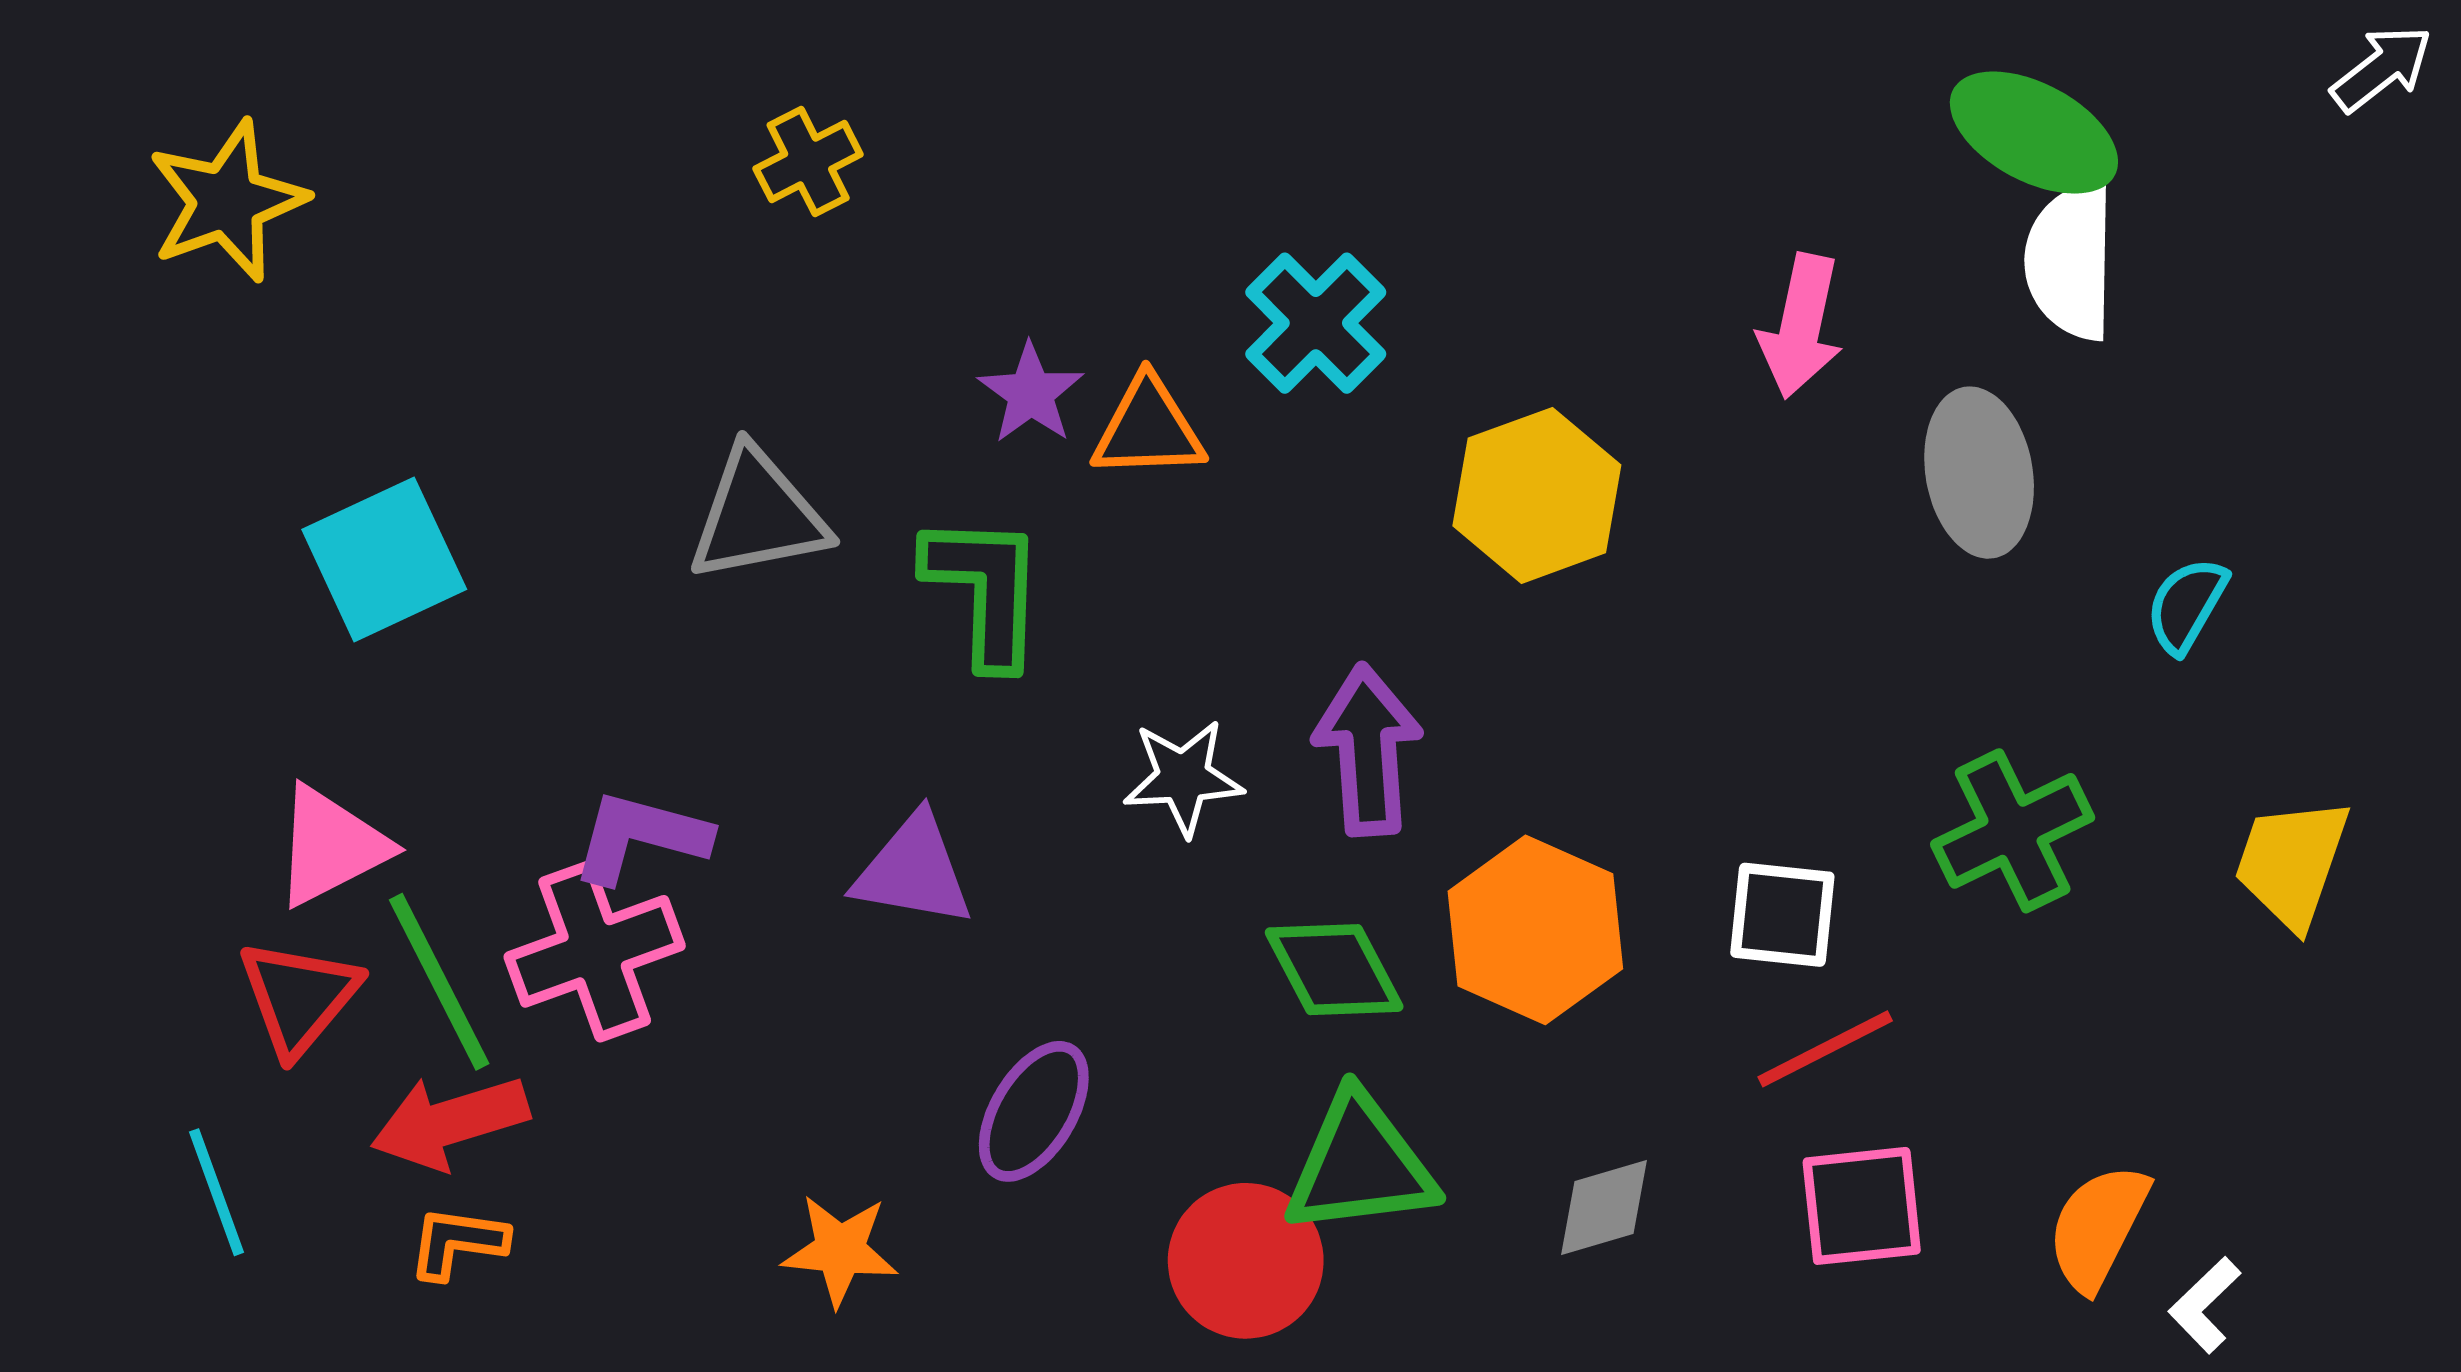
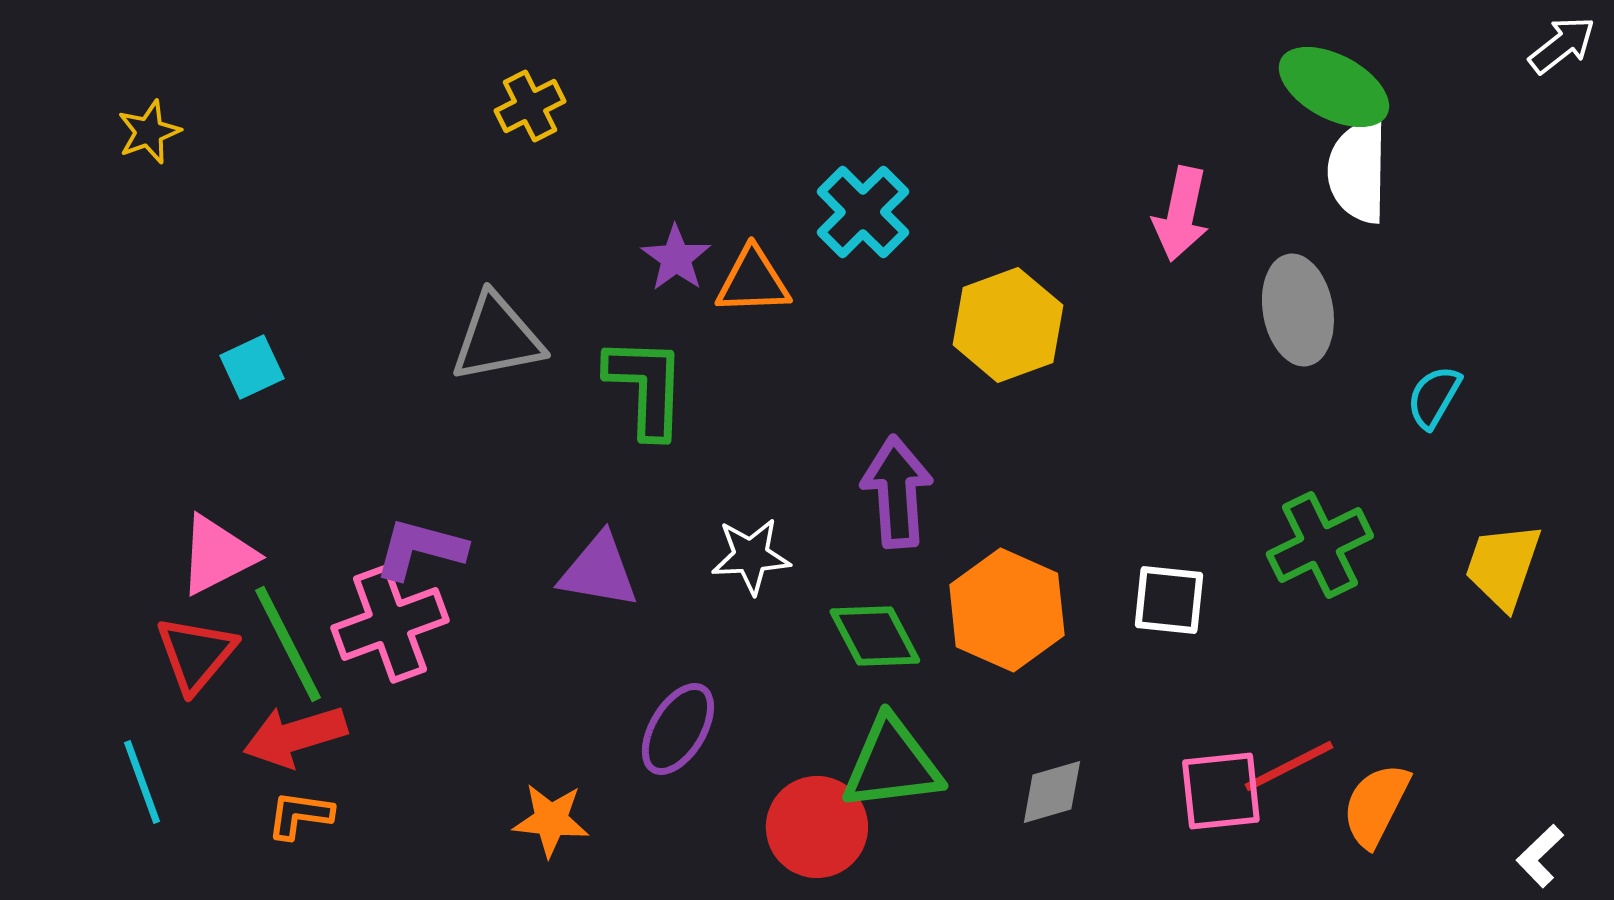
yellow star: (227, 201) -> (149, 132), size x0.6
cyan square: (384, 559) -> (252, 367), size x0.6
white star: (1183, 777) -> (751, 556), moved
red line: (1825, 1049) -> (1289, 766), moved
white L-shape: (2205, 1305) -> (1540, 856), moved

